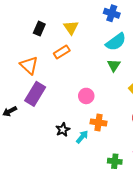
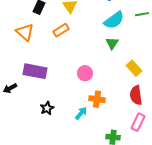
orange triangle: (29, 65) -> (25, 32), moved
purple rectangle: (35, 94) -> (35, 71), turned 70
black star: (63, 130) -> (47, 108), moved

